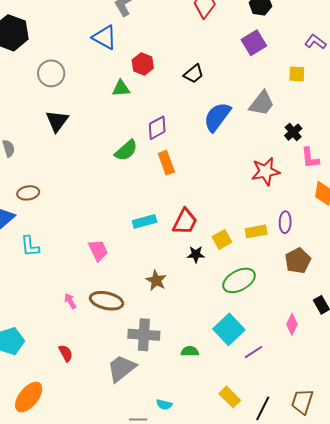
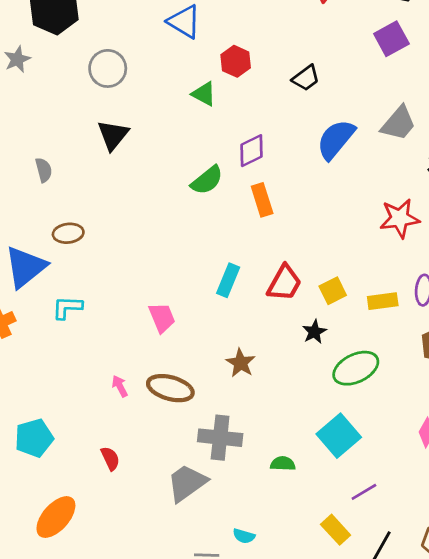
green triangle: (121, 88) -> (204, 94), turned 30
cyan rectangle: (145, 221) -> (228, 280), turned -55
yellow square: (222, 239) -> (333, 291), moved
cyan L-shape: (30, 246) -> (67, 307), turned 95
black star: (196, 254) -> (314, 332), moved, turned -30
purple line: (254, 352) -> (364, 492), moved

